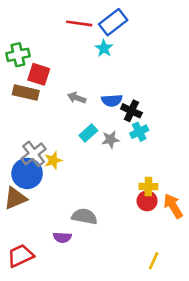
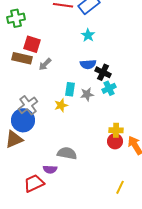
cyan star: (104, 48) -> (88, 35), moved
green cross: (18, 55) -> (16, 18), moved
gray arrow: (77, 98) -> (45, 64), moved, turned -64
cyan rectangle: (88, 133) -> (70, 89), turned -40
yellow star: (53, 160) -> (61, 105), moved
red trapezoid: (21, 256) -> (34, 183), moved

